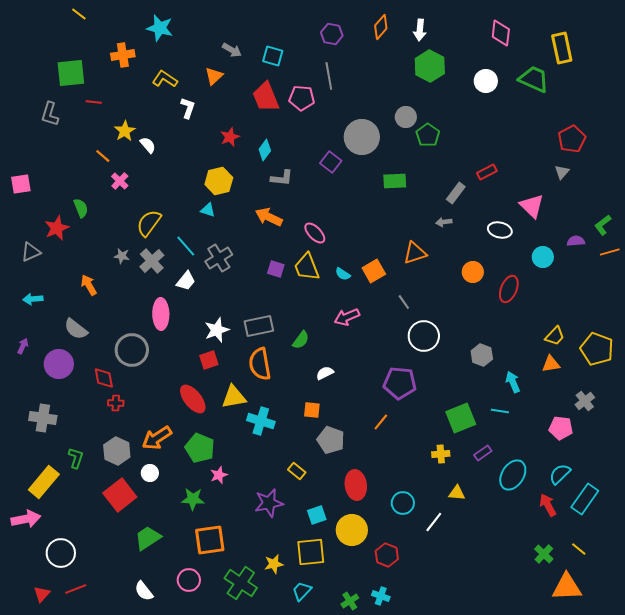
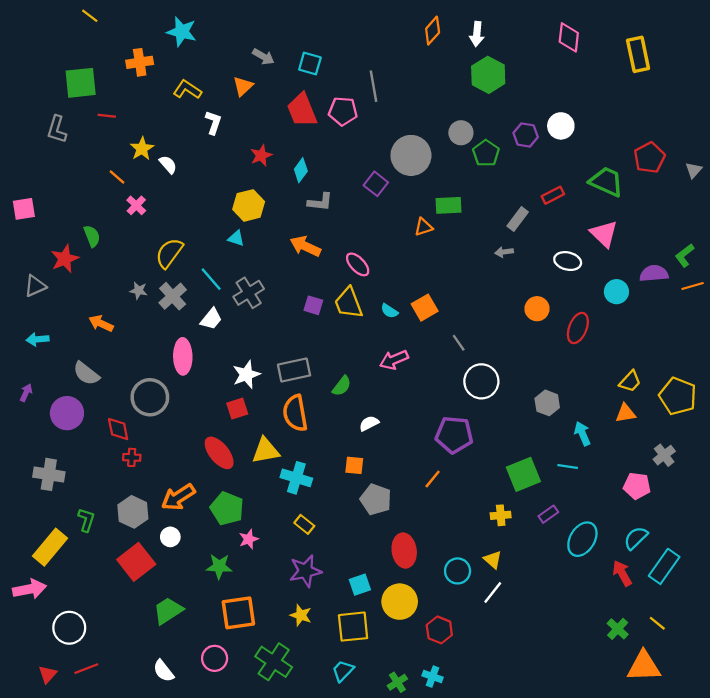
purple hexagon: (332, 34) -> (526, 135), moved
green trapezoid: (534, 79) -> (606, 182), moved
white circle: (486, 81) -> (561, 126), moved
gray triangle: (562, 172) -> (694, 170), moved
purple semicircle: (576, 241) -> (654, 274), size x1.4
orange triangle: (415, 253) -> (423, 227), moved, size x0.7
orange arrow: (89, 285) -> (101, 323), turned -35
yellow rectangle: (297, 471) -> (304, 524), moved
yellow triangle: (457, 493) -> (493, 560), moved, turned 36
yellow star: (274, 564) -> (301, 615), moved, turned 30

